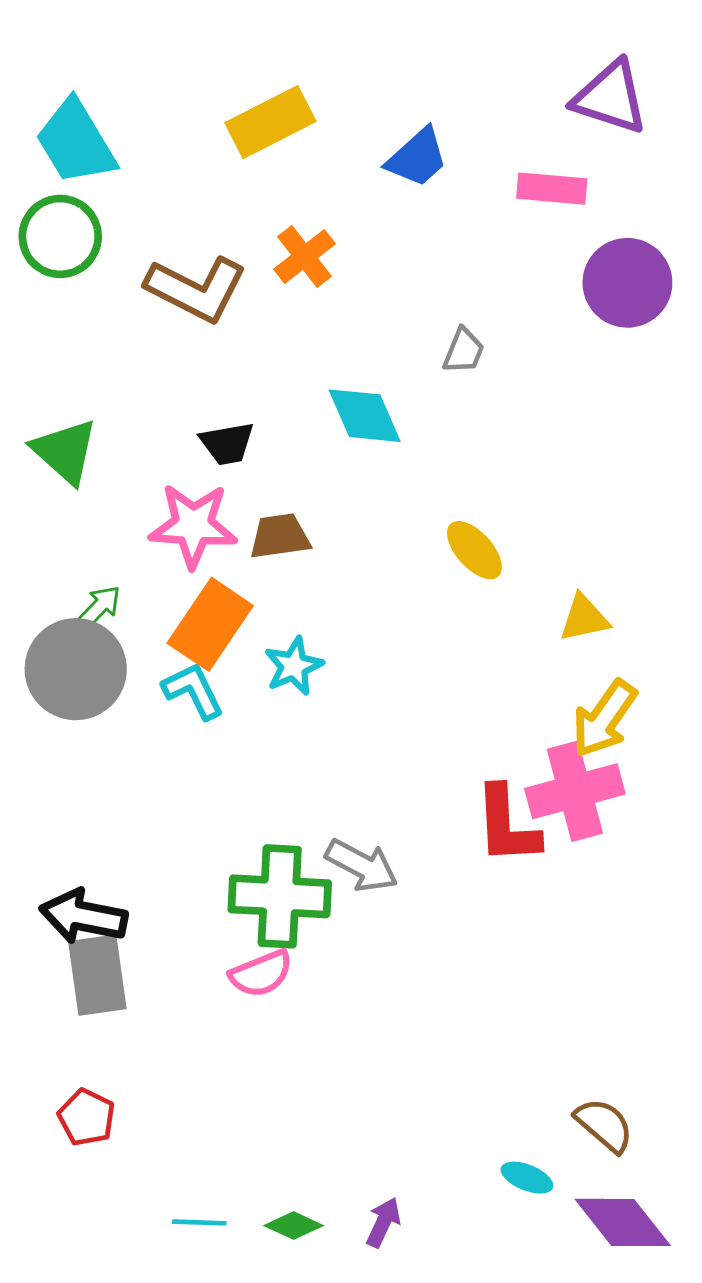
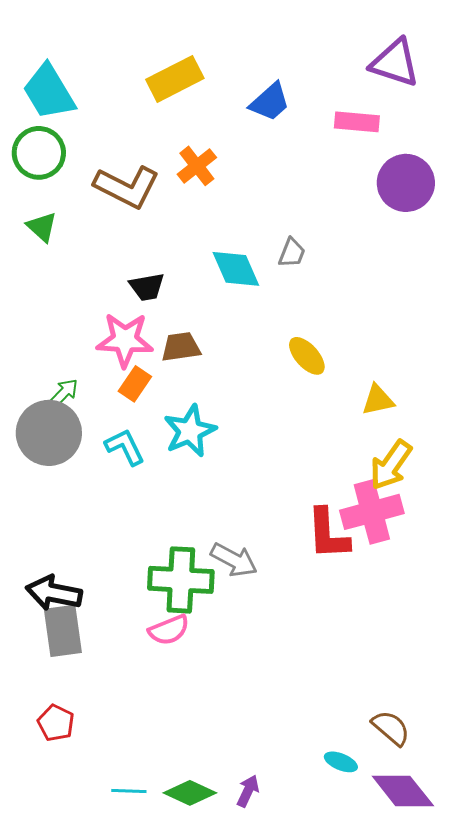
gray trapezoid: (464, 351) -> (292, 253), moved
green triangle: (65, 451) -> (42, 227), moved, size x0.7
orange rectangle: (210, 624) -> (135, 384), moved, size x0.6
cyan star: (294, 666) -> (190, 431), size x1.4
green diamond: (294, 1226) -> (190, 793), size x1.4

